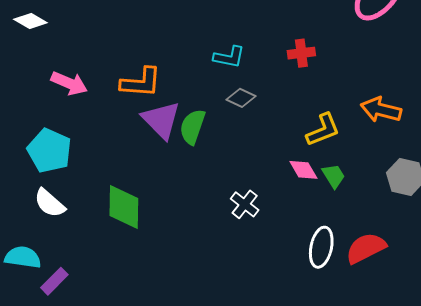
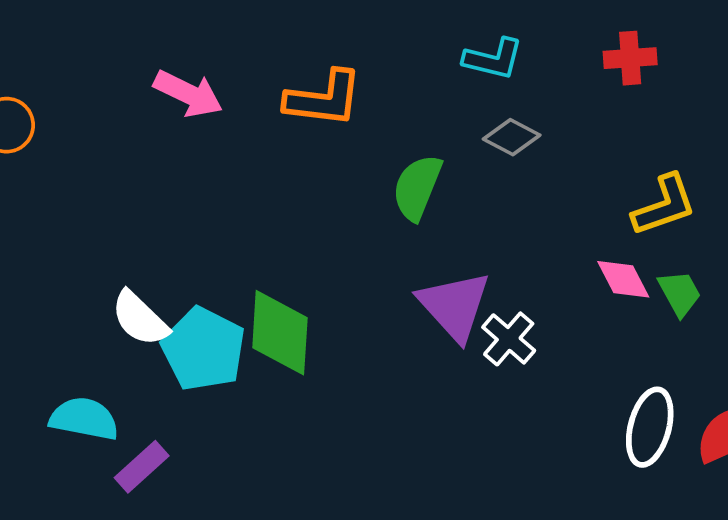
purple triangle: (161, 120) -> (454, 306), moved
cyan pentagon: (49, 151) -> (203, 349), moved

